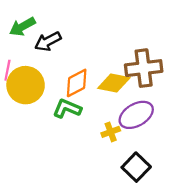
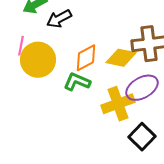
yellow cross: (111, 132) -> (118, 104), size x1.8

